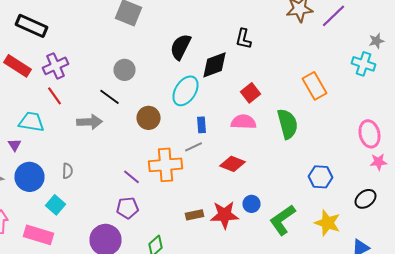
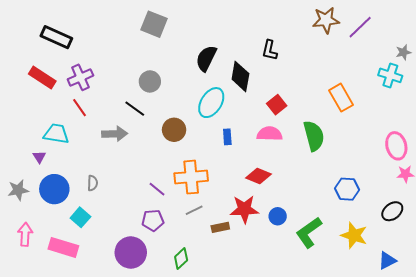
black diamond: (214, 65) -> (240, 76), turned -60
gray line: (194, 147) -> (194, 210), moved
red star: (224, 215) -> (244, 209), moved

